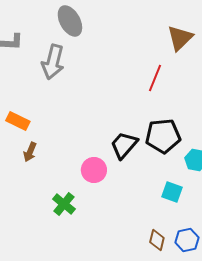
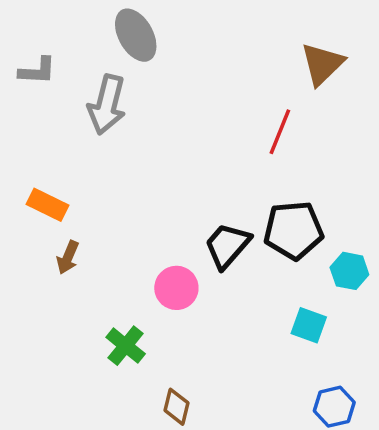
brown diamond: (157, 240) -> (176, 407), moved

